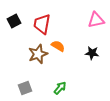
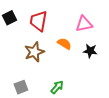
pink triangle: (96, 20) -> (84, 24), moved
orange semicircle: (58, 46) -> (64, 44), moved

